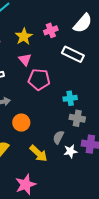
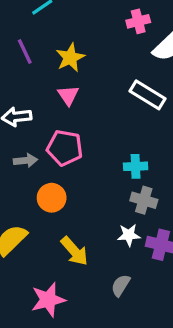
pink cross: (51, 30) -> (138, 21), moved
pink pentagon: (39, 79) -> (65, 148), moved
gray semicircle: (58, 137) -> (121, 285), moved
white star: (70, 151) -> (129, 235), moved

